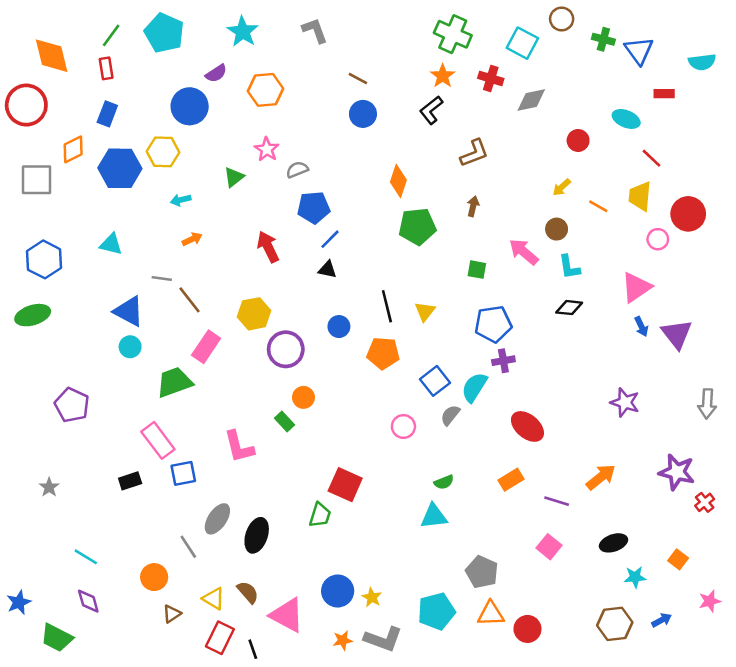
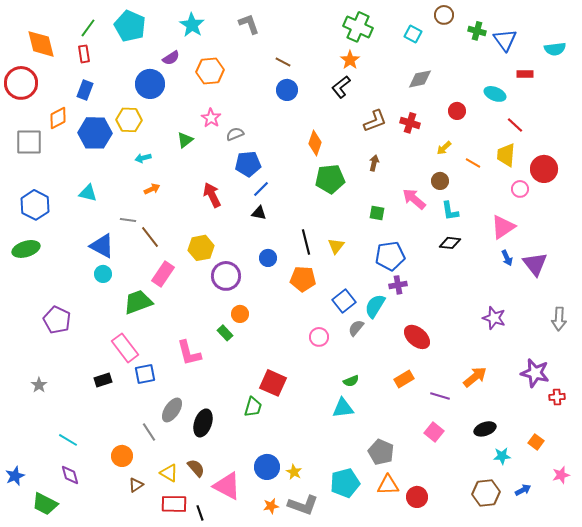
cyan square: (522, 43) -> (413, 34), size x0.7
red cross: (491, 78) -> (410, 123), moved
red cross: (705, 502) -> (557, 397), turned 35
red rectangle: (220, 638) -> (174, 504), turned 65

